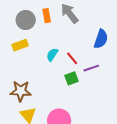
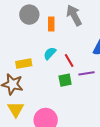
orange rectangle: (47, 16) -> (51, 24), moved
yellow rectangle: (20, 45) -> (24, 64), moved

